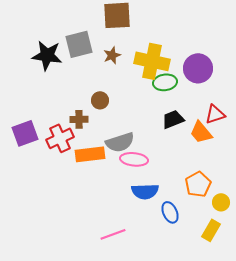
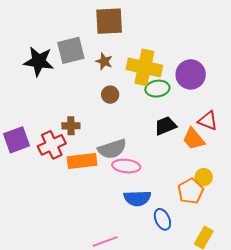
brown star: (112, 55) -> (104, 61), turned -30
brown circle: (100, 100) -> (110, 95), moved
red triangle: (215, 114) -> (208, 121), turned 40
yellow circle: (221, 202) -> (204, 177), moved

